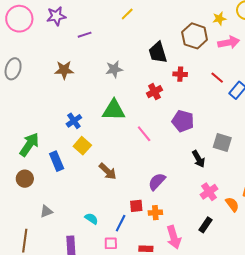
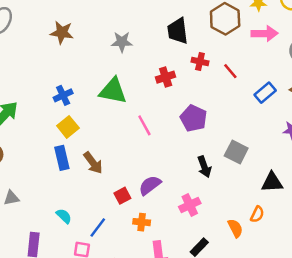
red line: (217, 78) -> (230, 71), moved
blue rectangle: (57, 161) -> (62, 158), moved
pink cross: (209, 192) -> (190, 205), moved
red square: (136, 206) -> (122, 196), moved, turned -32

